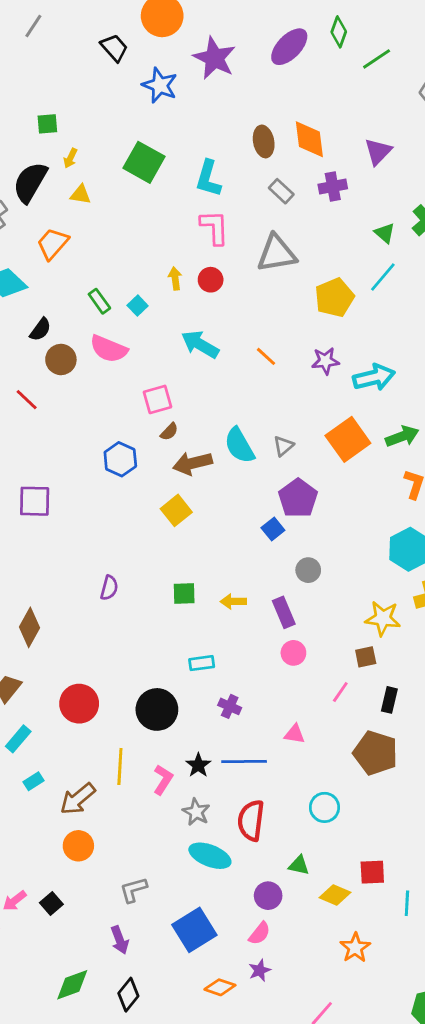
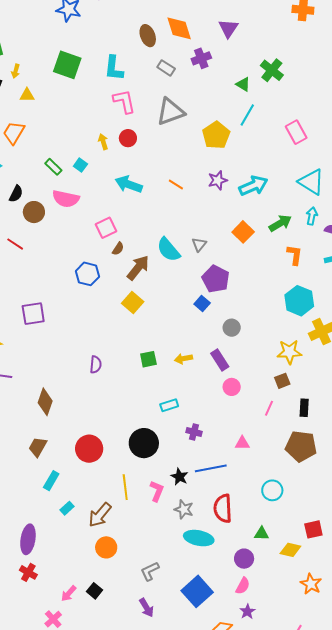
orange square: (348, 439) -> (243, 232), size x0.7
brown arrow: (193, 463) -> (138, 268), turned 152

